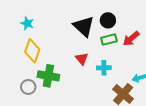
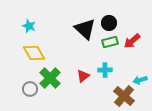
yellow diamond: (32, 51) -> (34, 53), turned -50
red triangle: (82, 59) -> (83, 76), moved, turned 32
green cross: (48, 76) -> (50, 78), turned 35

